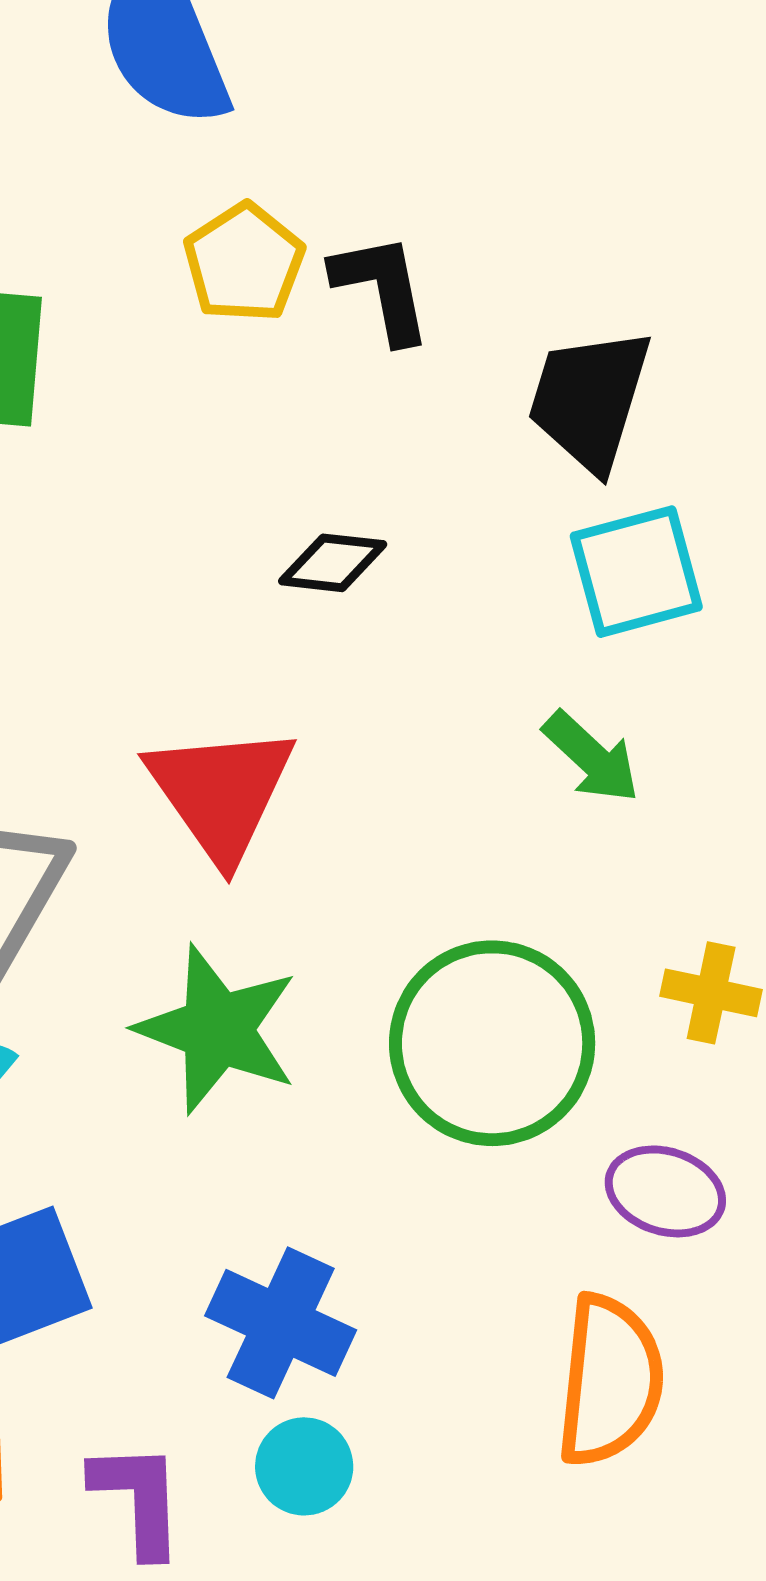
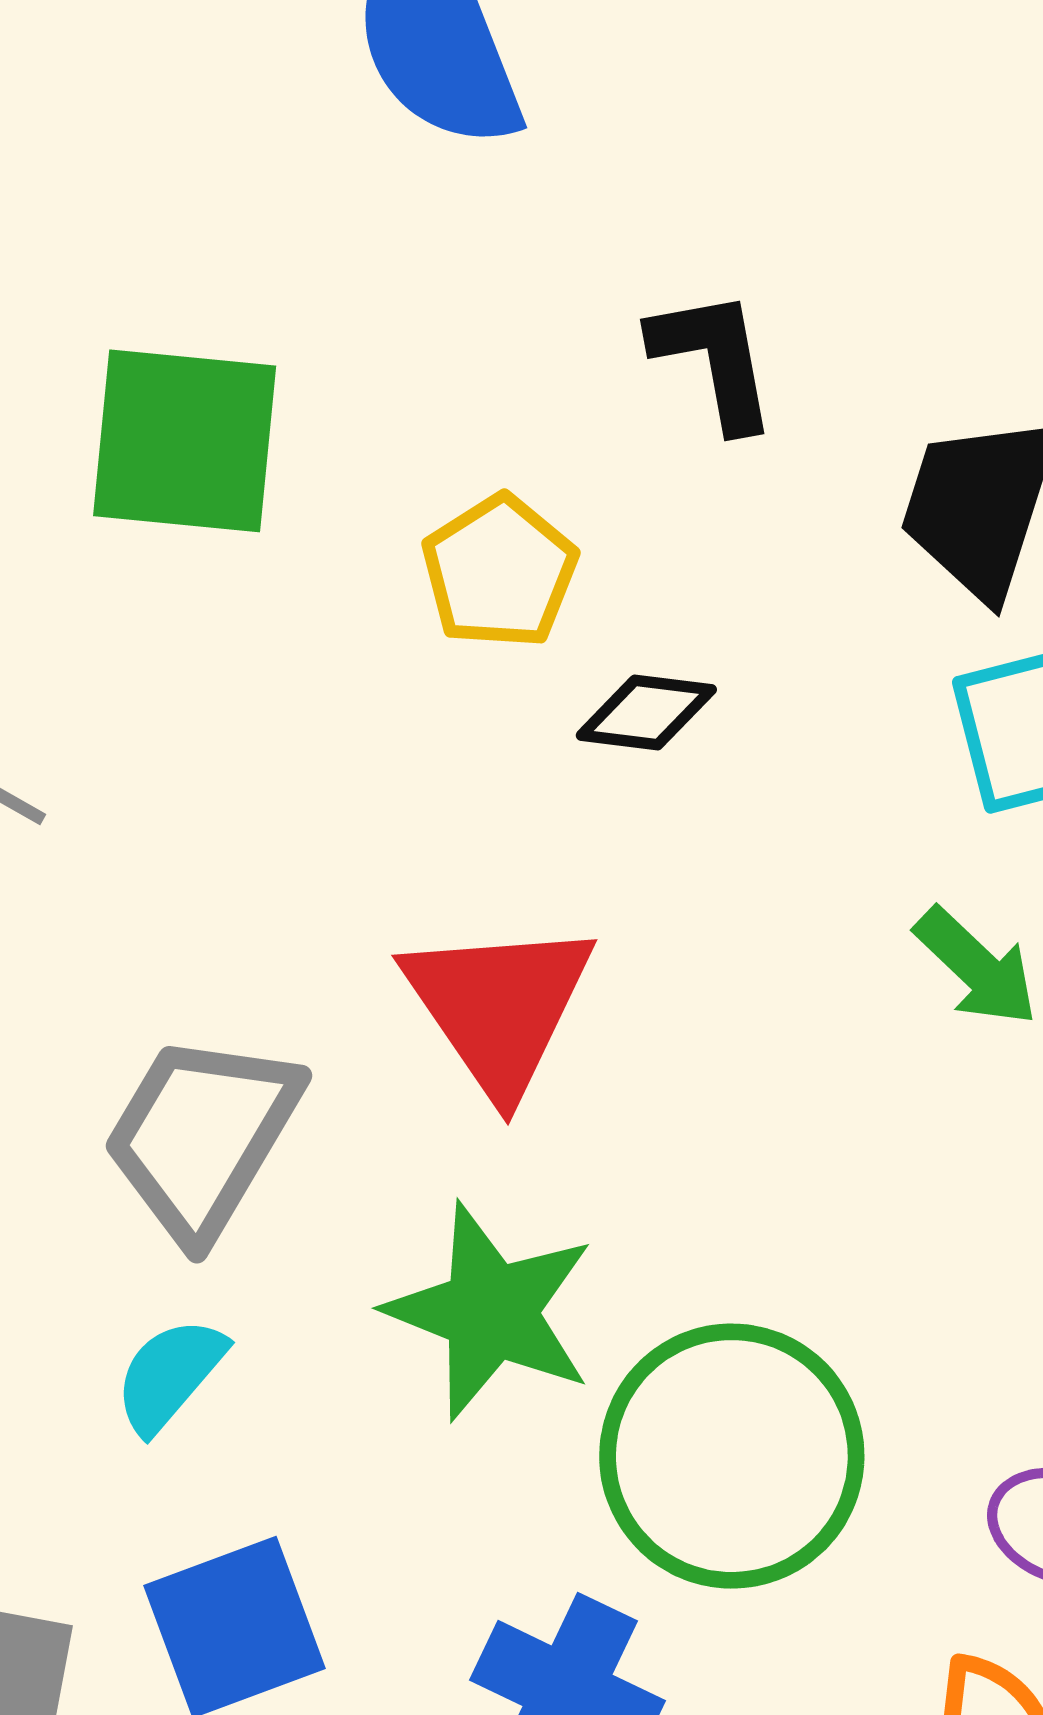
yellow pentagon: (244, 263) -> (500, 572), moved
green circle: (492, 1043) -> (732, 1456), moved

